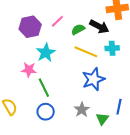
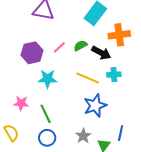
green semicircle: (78, 29) -> (81, 46), moved
cyan star: (46, 53) -> (48, 79), turned 30
pink star: (29, 70) -> (21, 103), moved

